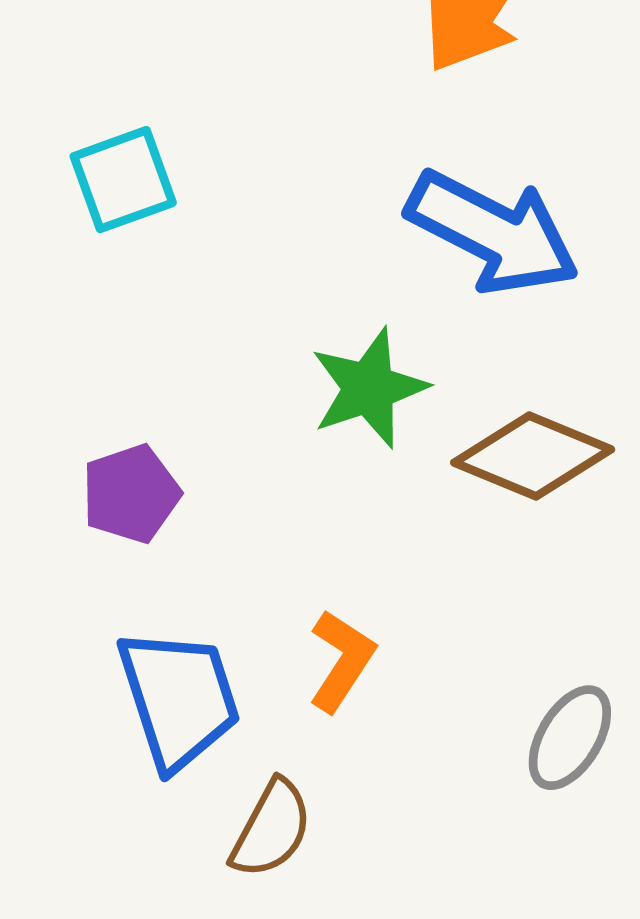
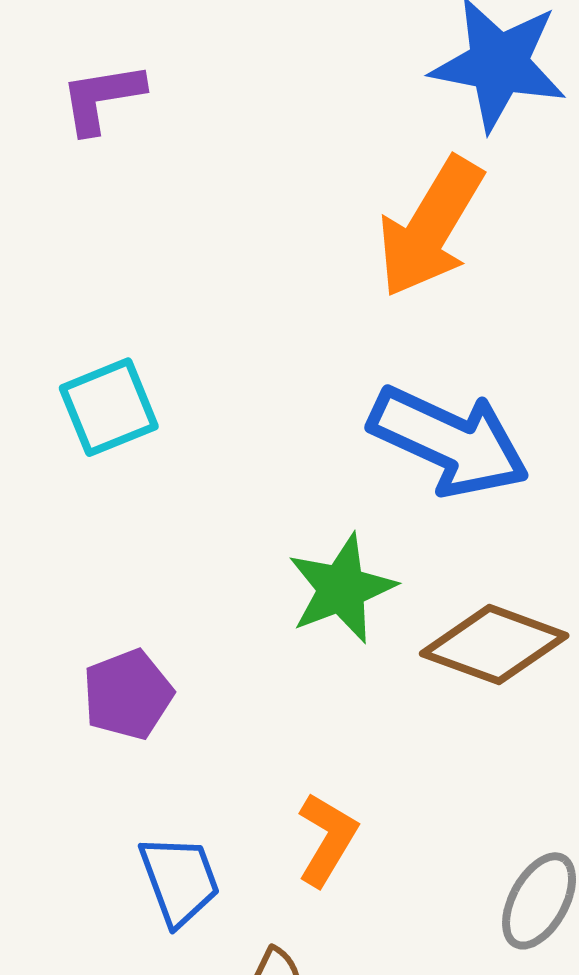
blue trapezoid: (179, 699) -> (180, 880), size x0.7

